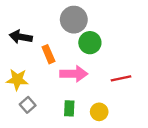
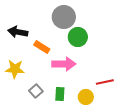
orange rectangle: (48, 54) -> (42, 47), turned -35
red line: (121, 78) -> (105, 82), moved
gray square: (28, 105) -> (36, 91), moved

